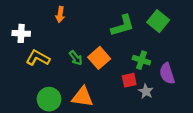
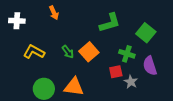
orange arrow: (60, 14) -> (54, 13), turned -32
green square: (158, 21) -> (146, 33), moved
white cross: (21, 33) -> (17, 21), moved

